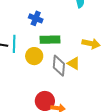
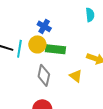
yellow circle: (34, 56) -> (37, 44), moved
gray diamond: (59, 66) -> (44, 75), moved

